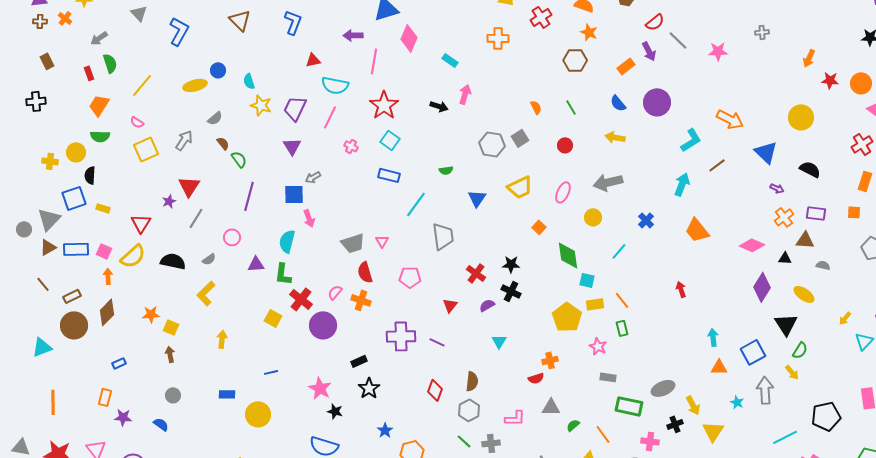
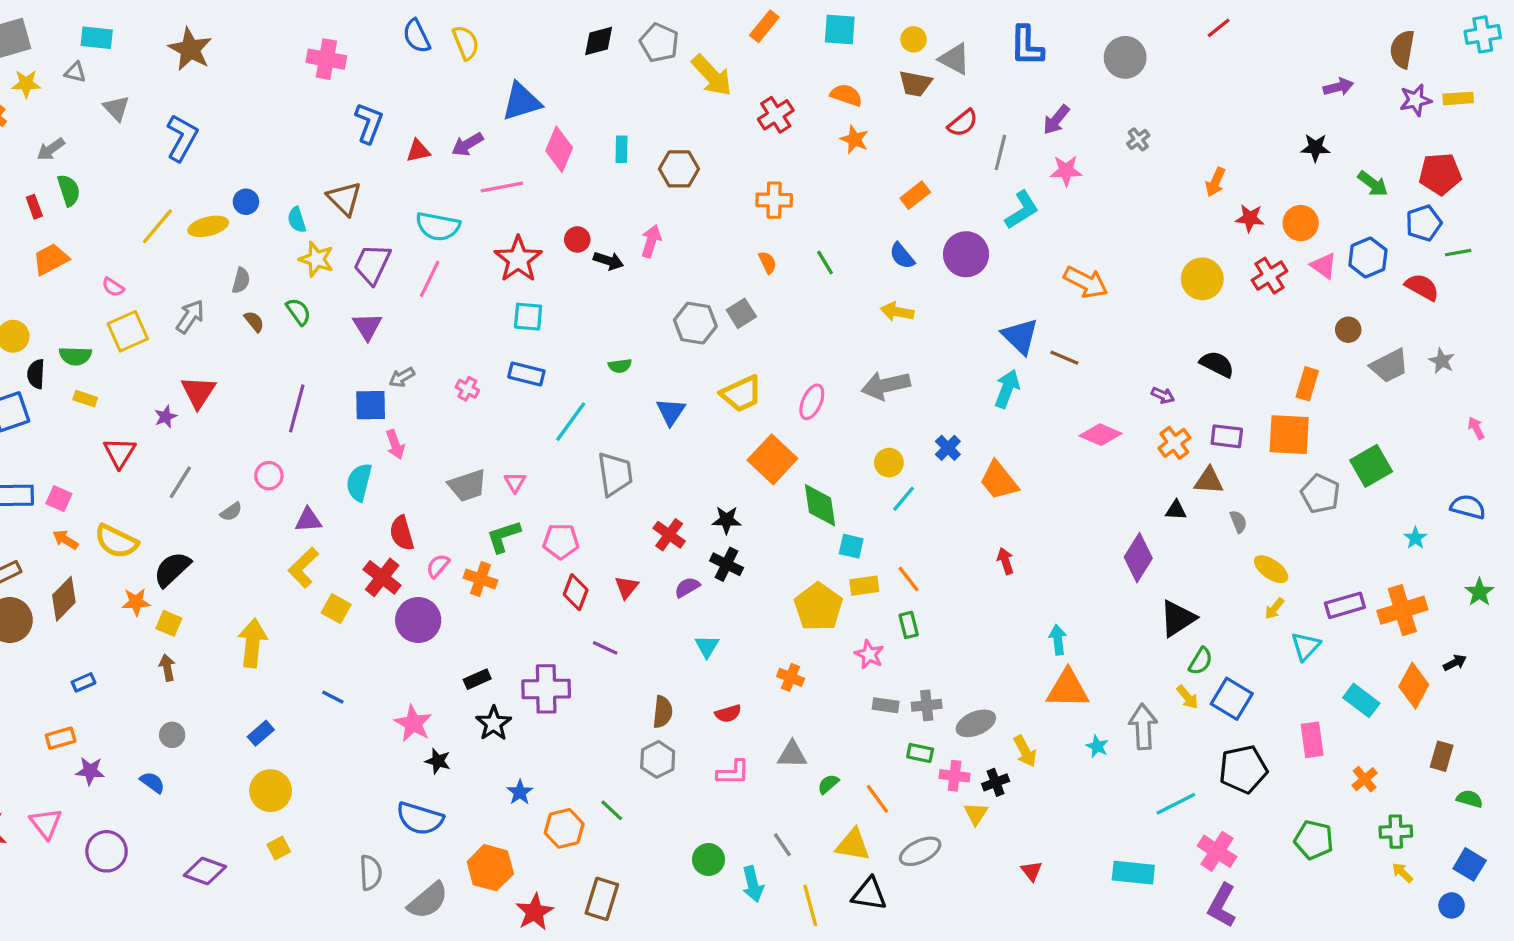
brown triangle: (240, 20) -> (344, 198), moved
gray cross: (762, 32) -> (1138, 139), turned -32
purple arrow: (353, 35) -> (467, 144), turned -30
orange cross: (498, 38) -> (774, 200), moved
gray line: (678, 40) -> (1000, 153), turned 60
purple arrow: (649, 51) -> (1056, 120), moved, turned 66
red triangle: (313, 60) -> (418, 151), moved
cyan rectangle: (450, 60) -> (622, 149), moved, turned 56
brown hexagon: (575, 60) -> (679, 169), moved
pink line: (374, 61) -> (502, 187), turned 70
yellow line: (142, 85) -> (157, 226), moved
orange trapezoid: (99, 105) -> (51, 259), turned 30
gray semicircle: (215, 118) -> (241, 280), turned -35
green semicircle: (100, 136) -> (75, 356), moved
cyan square: (390, 140) -> (528, 317), turned -30
cyan L-shape: (691, 140) -> (1022, 210), moved
red cross: (862, 144) -> (1269, 276), moved
red circle: (565, 145) -> (577, 239), moved
pink cross: (351, 146) -> (467, 389), moved
blue triangle: (766, 152) -> (1020, 336), moved
green semicircle: (239, 159) -> (298, 312), moved
brown line: (717, 165) -> (1064, 358), turned 60
yellow rectangle: (103, 208) -> (85, 399), moved
orange square: (854, 212) -> (1289, 435), size x2.0
yellow circle: (593, 217) -> (889, 463), moved
gray line: (196, 218) -> (180, 482), moved
orange square: (539, 227) -> (772, 459), size x2.0
orange trapezoid: (697, 230) -> (999, 481), moved
pink diamond: (752, 245) -> (1101, 435), moved
yellow semicircle: (133, 256) -> (116, 541), moved, turned 68
black semicircle: (173, 261) -> (172, 569), moved, turned -55
gray semicircle: (823, 265) -> (1238, 522), turned 56
red semicircle: (365, 272) -> (402, 533), moved
green L-shape: (283, 274) -> (503, 536), moved, turned 65
orange arrow: (108, 276) -> (65, 540), turned -56
yellow L-shape: (206, 293) -> (303, 568), moved
yellow ellipse: (804, 294) -> (1271, 569), moved
black triangle: (786, 324) -> (1178, 618), turned 30
purple cross: (401, 336) -> (546, 689), moved
yellow arrow: (222, 339) -> (252, 643), size x1.6
blue square: (753, 352) -> (1232, 699), moved, turned -30
orange cross: (550, 360) -> (791, 677), turned 35
orange triangle: (719, 367) -> (1068, 689), size x1.6
blue line: (271, 372) -> (333, 697), turned 40
red semicircle: (536, 378) -> (728, 714), moved
red diamond: (435, 390) -> (576, 592), moved
blue rectangle: (227, 394) -> (261, 733), turned -42
orange rectangle: (105, 397) -> (61, 738), turned 60
green rectangle: (629, 406) -> (920, 753), size x0.6
yellow circle: (258, 414) -> (271, 791), moved
yellow triangle: (713, 431) -> (976, 814), moved, size x0.7
green line: (464, 441) -> (612, 810), moved
pink cross: (650, 441) -> (955, 776), moved
gray cross: (491, 443) -> (927, 705), moved

